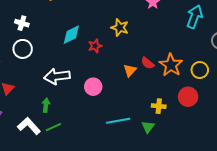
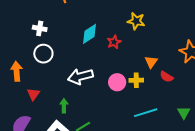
red semicircle: (148, 63) -> (166, 77), moved
green arrow: (46, 105) -> (64, 106), moved
yellow cross: (159, 106) -> (136, 80), moved
green triangle: (148, 127) -> (184, 113), moved

